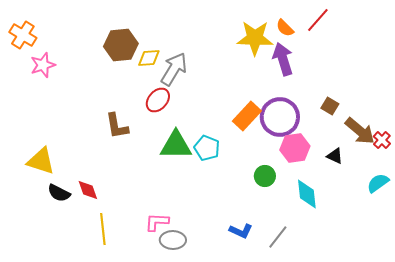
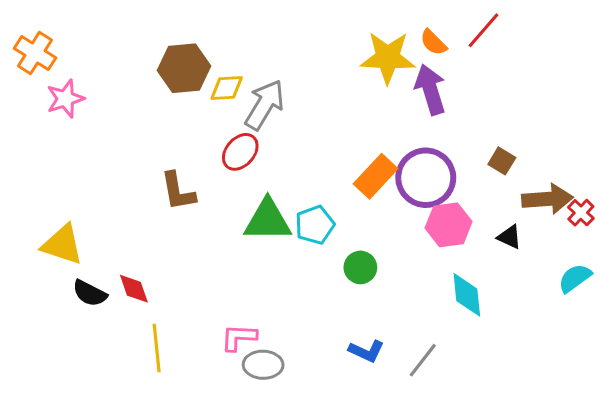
brown arrow: (360, 131) -> (547, 199), turned -44
cyan pentagon: (207, 148) -> (315, 225), turned 30
green circle: (265, 176) -> (360, 267), moved

